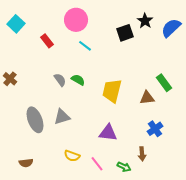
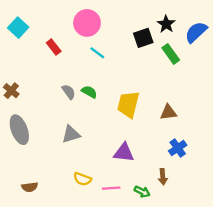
green rectangle: (164, 83) -> (171, 54), moved
gray ellipse: (35, 120) -> (19, 130), moved
pink line: (97, 164) -> (111, 188), turned -56

